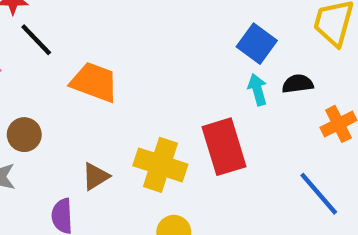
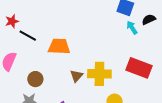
red rectangle: (224, 147) -> (139, 68), moved, turned -35
brown triangle: (96, 176) -> (76, 76), moved

